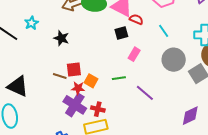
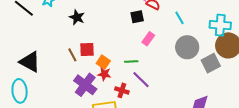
brown line: (60, 76) -> (72, 55), turned 40
red star: (78, 88) -> (104, 74), moved
purple line: (145, 93) -> (141, 80), moved
red cross: (98, 109) -> (122, 90), moved

